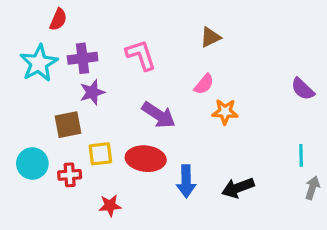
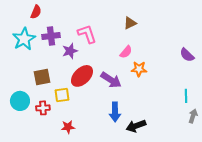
purple star: (92, 92) -> (70, 51), moved
purple arrow: (159, 115) -> (111, 80), moved
red ellipse: (146, 159) -> (82, 76), moved, turned -50
black arrow: (238, 188) -> (136, 126), moved

